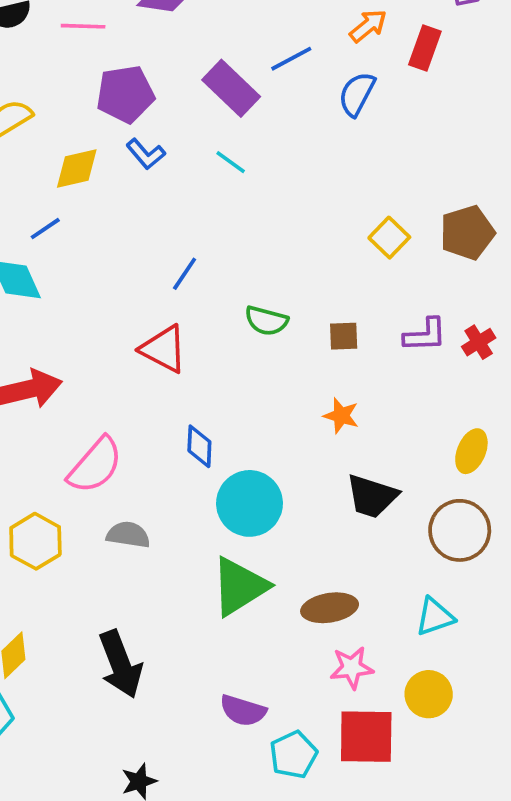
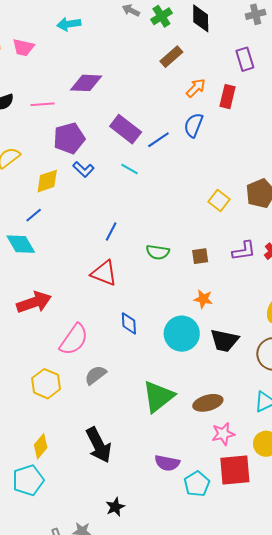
blue line: (291, 59) -> (158, 140), moved
cyan circle: (250, 503) -> (182, 334), moved
gray semicircle: (128, 535) -> (96, 375), turned -40

